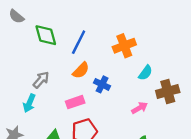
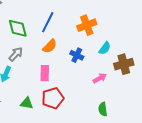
green diamond: (46, 35) -> (18, 28), moved
blue cross: (102, 84) -> (77, 55), moved
pink rectangle: (75, 102) -> (45, 73), turned -70

